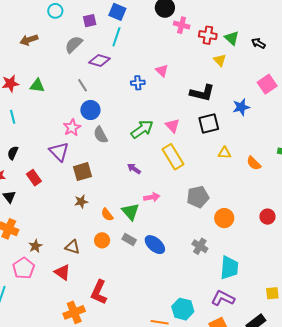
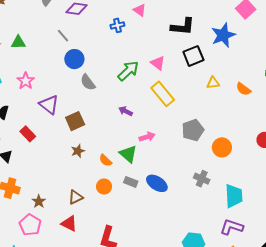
blue star: (241, 107) -> (223, 35), size x1.4
pink star: (72, 128) -> (26, 81), moved
brown triangle: (72, 247) -> (76, 197), turned -35

